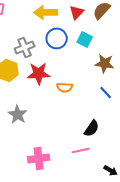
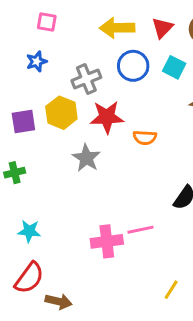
gray star: (18, 114) -> (86, 158), moved
pink line: (81, 150) -> (140, 230), moved

